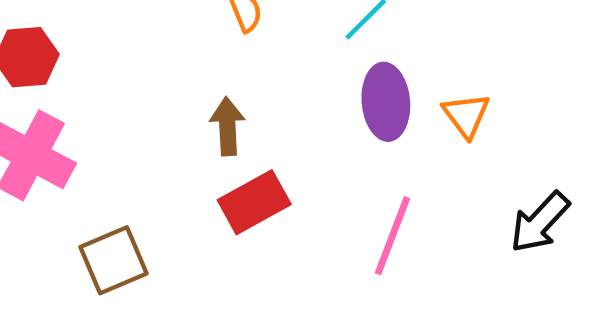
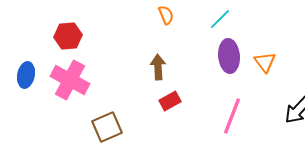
red rectangle: (254, 202) -> (170, 101), size x0.7

